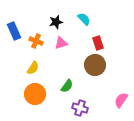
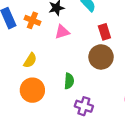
orange cross: (36, 41) -> (32, 20), moved
green semicircle: (67, 86) -> (69, 81), turned -32

